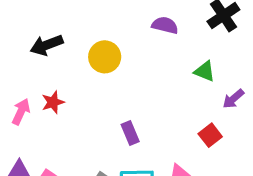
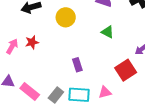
green triangle: (205, 71) -> (108, 32), moved
red square: (210, 135) -> (126, 70), size x1.5

